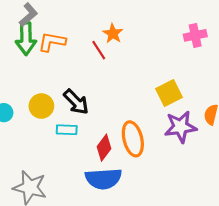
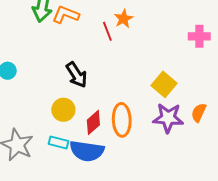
yellow square: (169, 93) -> (164, 84), turned -35
yellow circle: (41, 106) -> (63, 110), moved
cyan rectangle: (67, 130) -> (59, 142), moved

